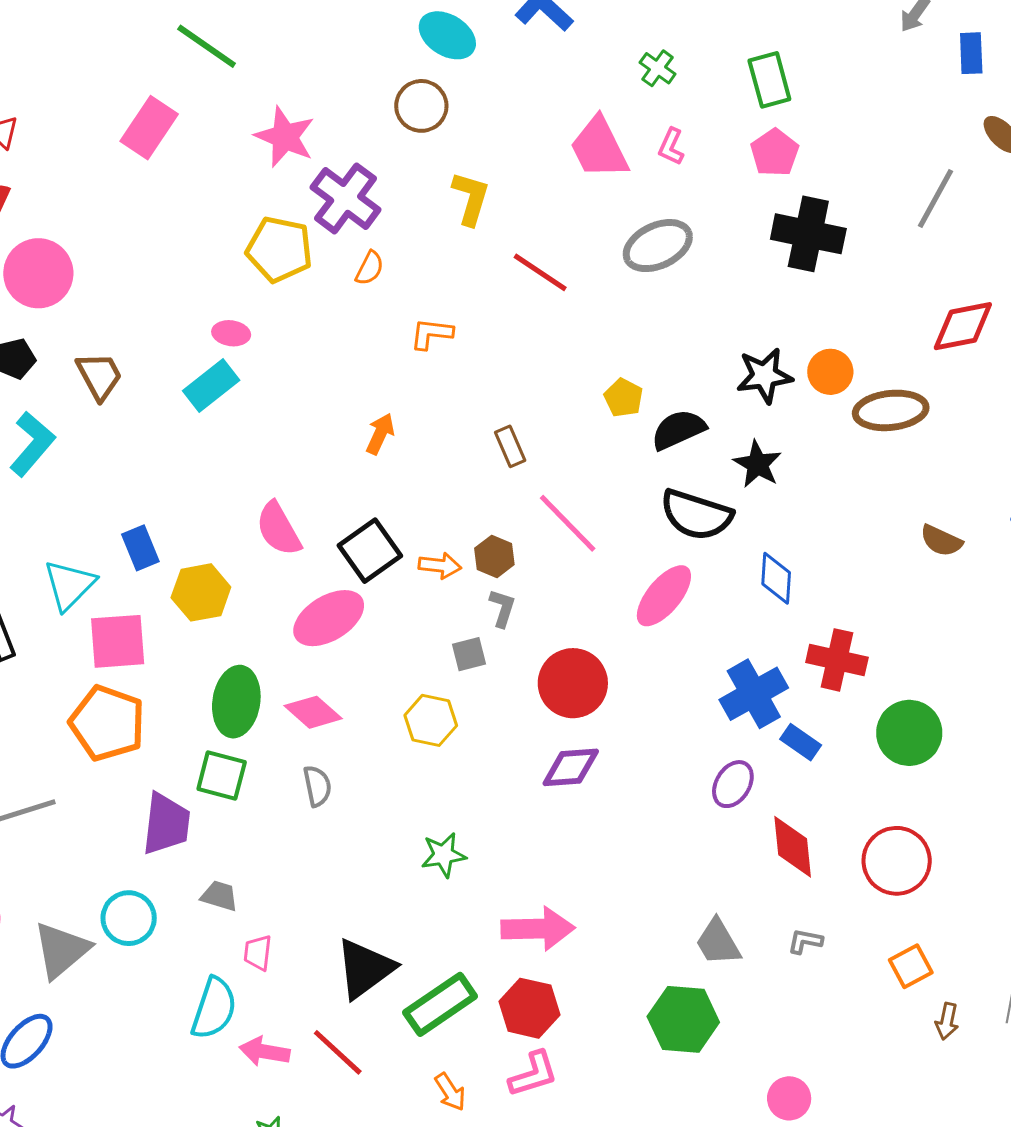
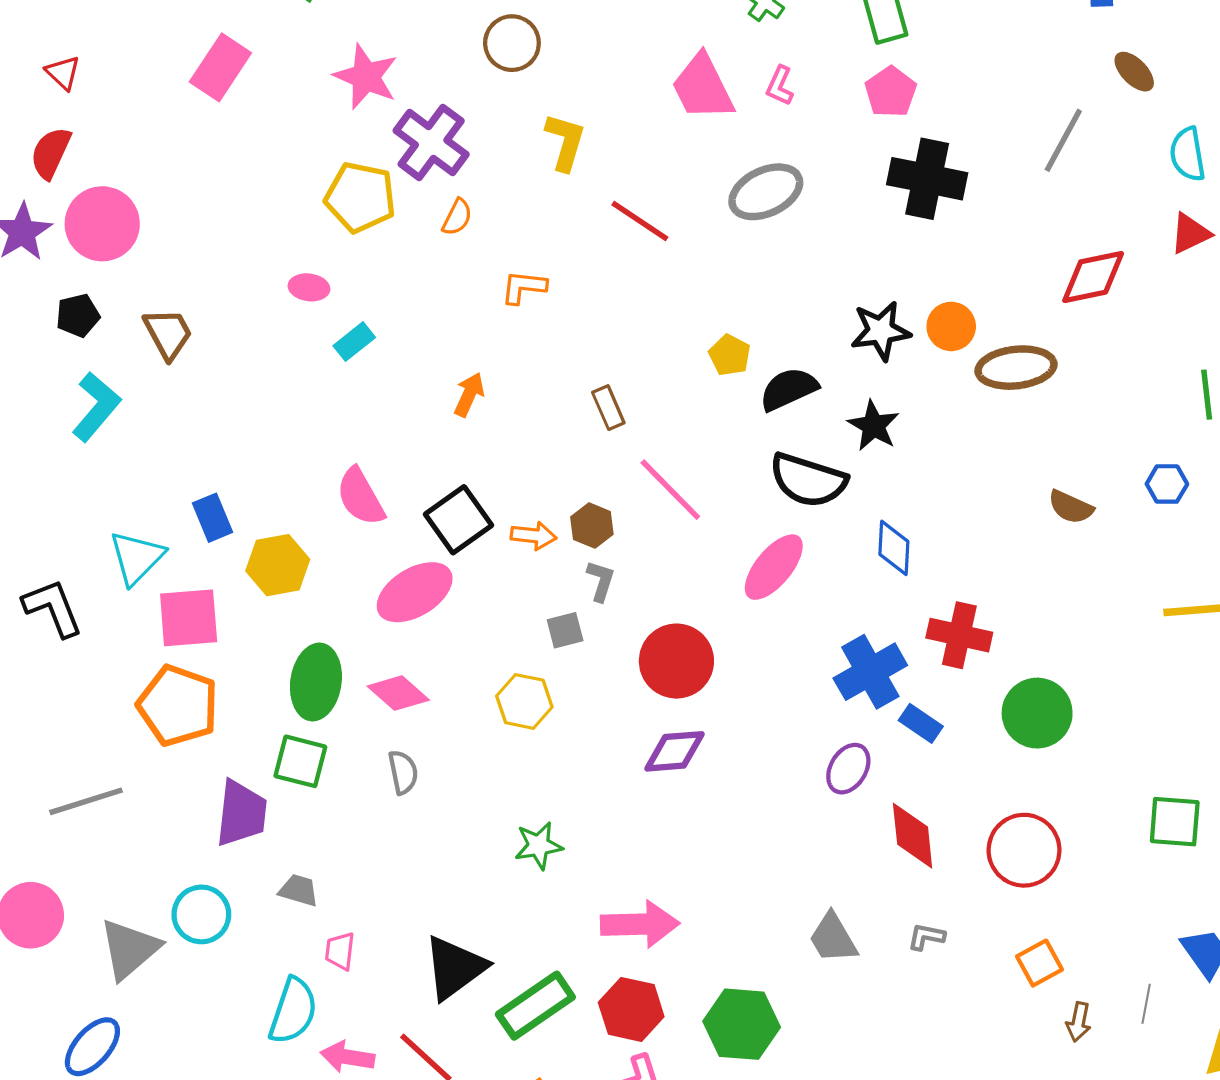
cyan rectangle: (211, 385) -> (354, 342), moved, size x0.7
green hexagon: (683, 1019) -> (742, 1024), moved

